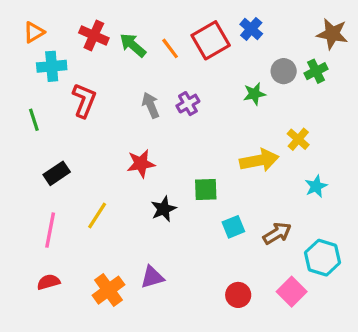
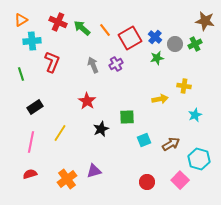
blue cross: (251, 29) -> (155, 37), moved
red square: (211, 40) -> (130, 38), moved
yellow cross: (298, 139) -> (184, 86), turned -32
yellow arrow: (259, 160) -> (160, 99), size x0.7
red star: (141, 164) -> (87, 101), turned -30

